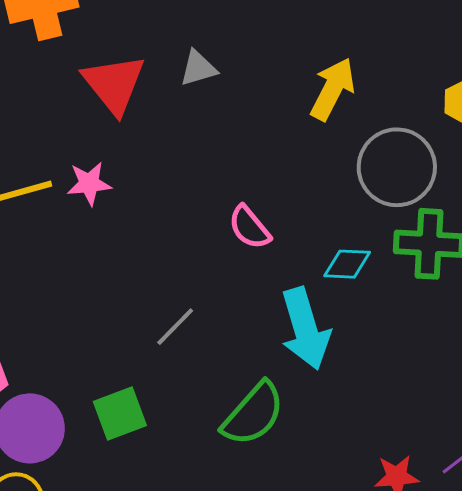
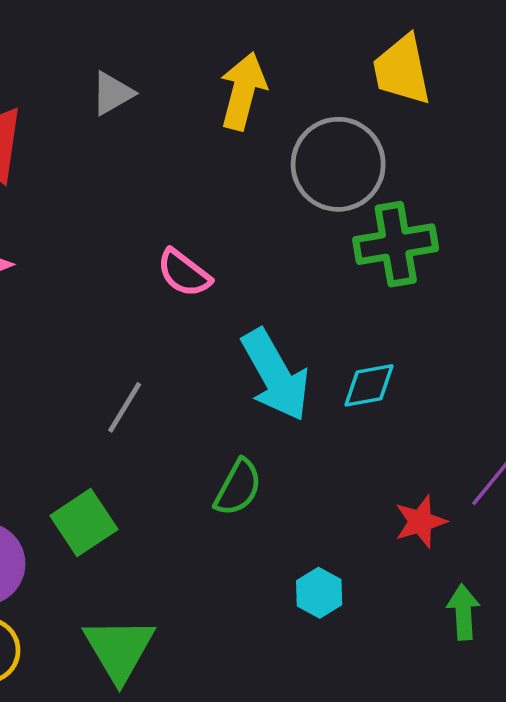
gray triangle: (198, 68) -> (112, 93), moved
cyan diamond: (347, 264) -> (369, 385), moved
green semicircle: (253, 414) -> (238, 487), size x0.7

